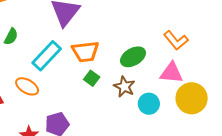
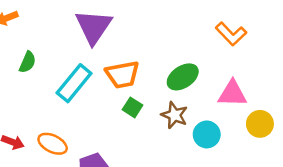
orange L-shape: (176, 40) -> (231, 34), moved
orange ellipse: (27, 86) -> (53, 144), moved
yellow circle: (192, 98) -> (260, 124), size x0.7

